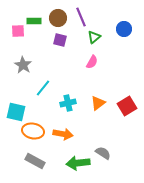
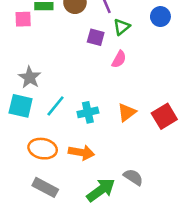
purple square: (60, 40) -> (96, 37), moved
gray star: (23, 65) -> (30, 77), moved
cyan line: (43, 88) -> (56, 106), moved
cyan square: (16, 112) -> (21, 106), moved
green arrow: (78, 163) -> (101, 190), turned 150

